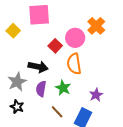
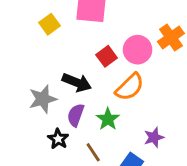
orange semicircle: (74, 64) -> (130, 87), turned -135
black star: (17, 107) -> (58, 139), moved

